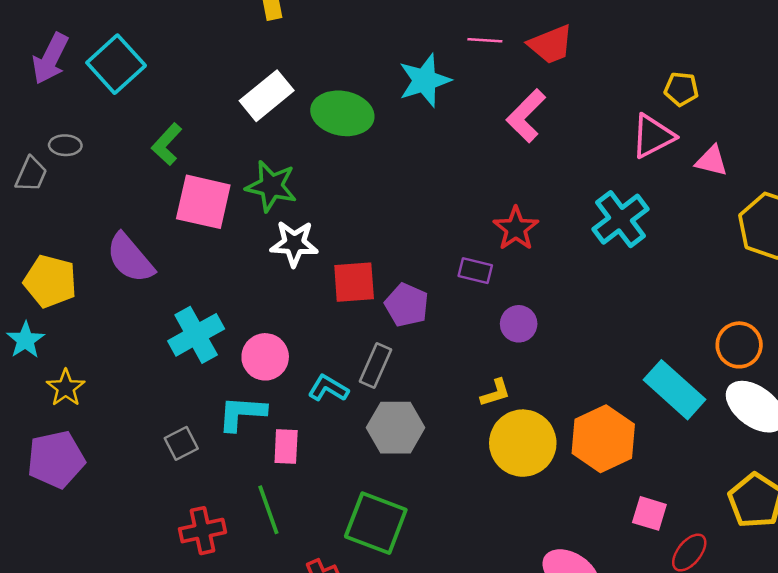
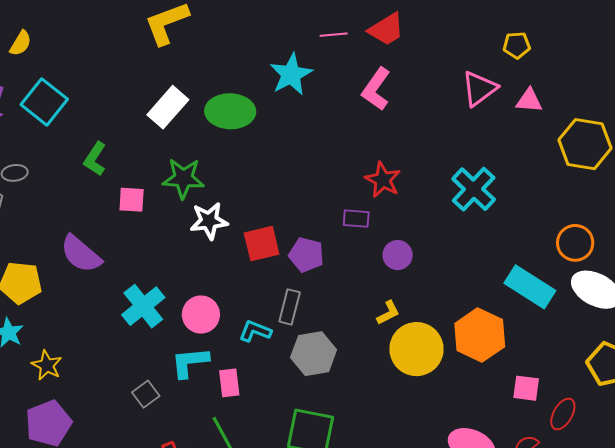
yellow pentagon: (681, 89) -> (517, 45), moved
pink square: (203, 202) -> (132, 200), size x0.6
cyan cross: (621, 219) -> (474, 189), moved

